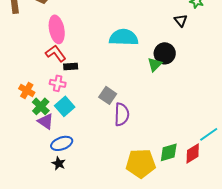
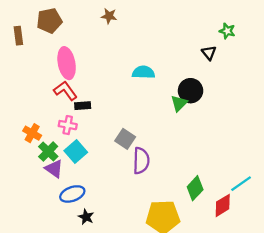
cyan semicircle: (124, 37) -> (143, 72), size x0.7
green diamond: (169, 152) -> (195, 188), moved, turned -30
black star: (59, 163) -> (86, 217), moved

